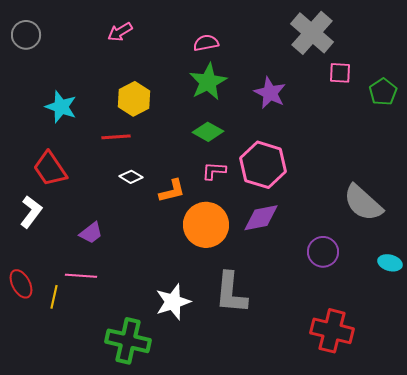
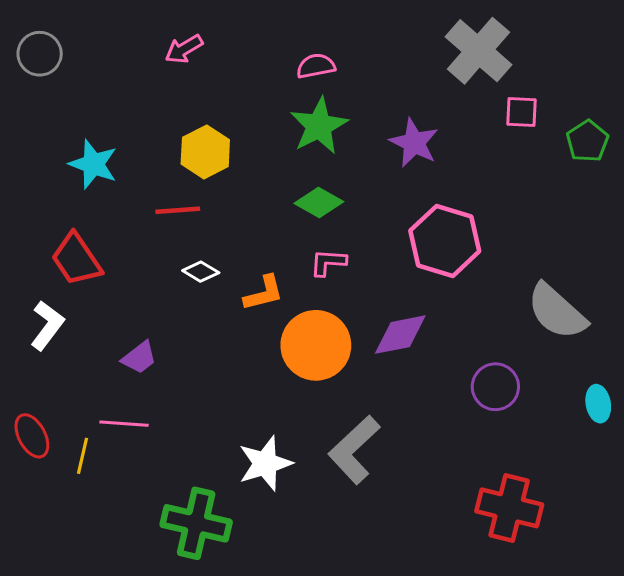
pink hexagon: (263, 165) -> (445, 241), moved
cyan ellipse: (390, 263) -> (598, 404), turned 65
gray L-shape: (231, 293) -> (354, 450), turned 42

